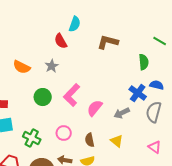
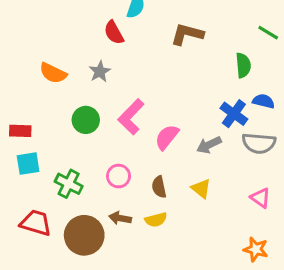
gray semicircle: (154, 112) -> (259, 143), turned -100

